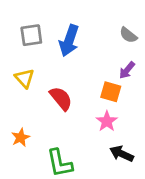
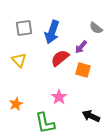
purple arrow: (127, 70) -> (81, 47), moved
red semicircle: (61, 98) -> (60, 58), moved, turned -90
pink star: (107, 121) -> (59, 97), moved

